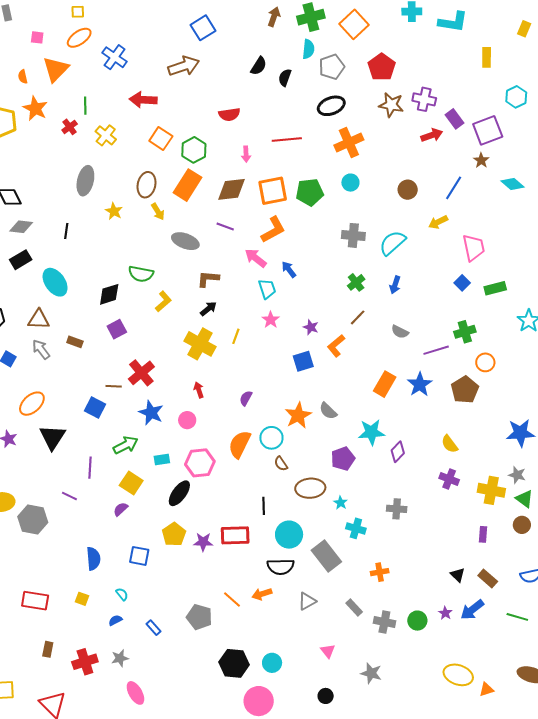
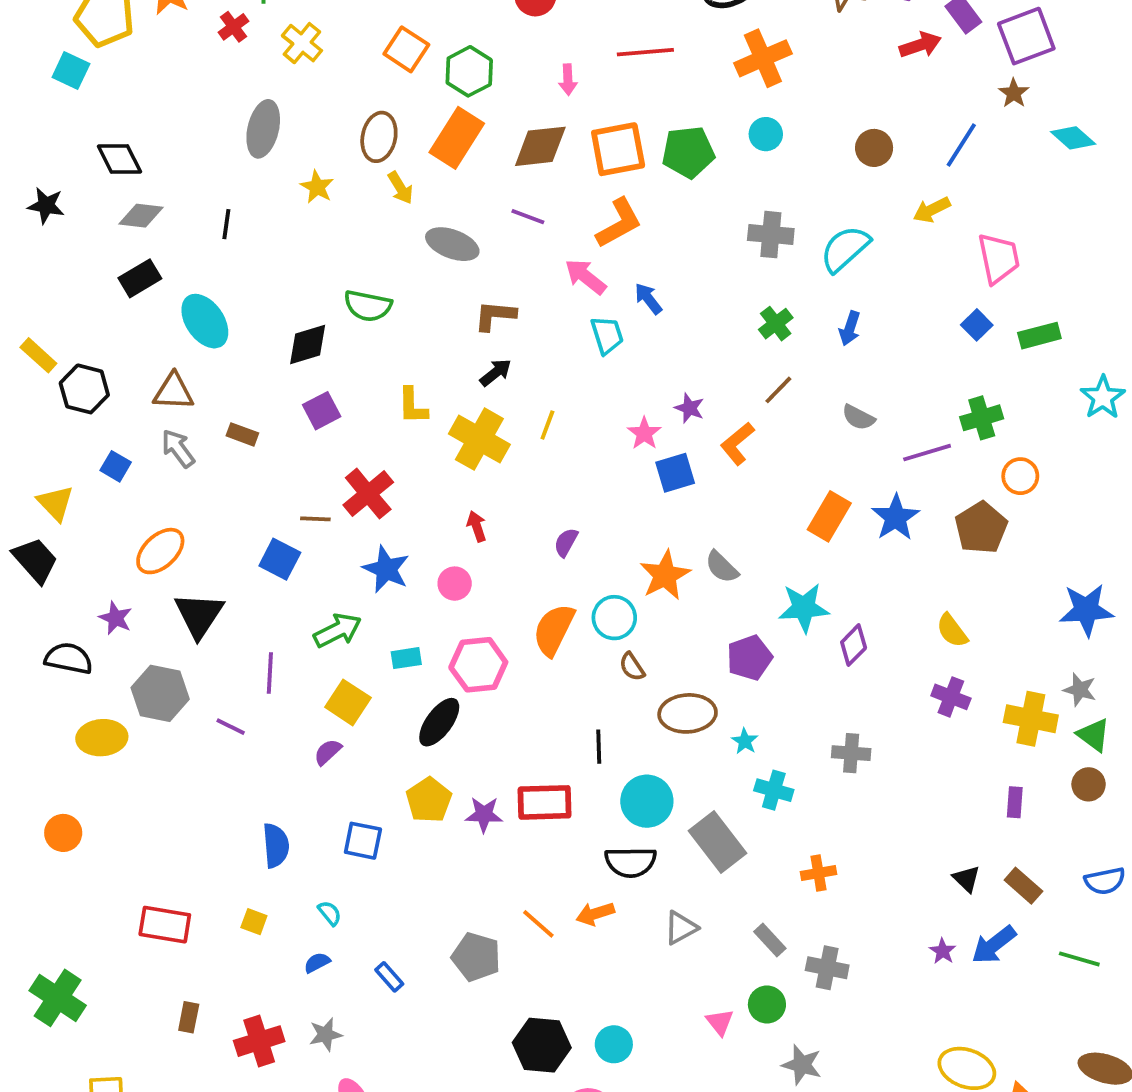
yellow L-shape: (163, 301) -> (413, 406), moved, turned 130
pink star: (271, 320) -> (644, 433), moved
gray hexagon: (33, 520) -> (160, 693), moved
green circle: (417, 621) -> (767, 1004), moved

